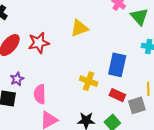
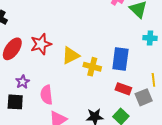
yellow triangle: (79, 28) -> (71, 55), moved
yellow cross: (89, 81) -> (92, 67), moved

